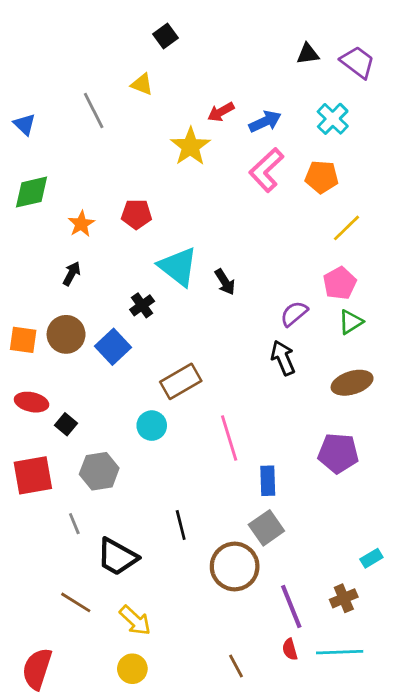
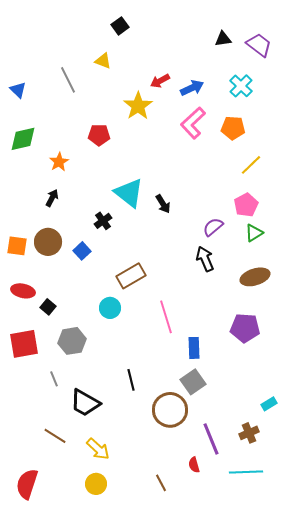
red pentagon: (137, 214) -> (99, 135), moved
blue square: (113, 347) -> (82, 251), size x0.7
red semicircle: (290, 649) -> (194, 465), moved
brown line: (236, 666) -> (161, 483), moved

